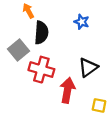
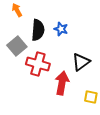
orange arrow: (28, 11) -> (17, 10), moved
blue star: (82, 22) -> (61, 29), moved

